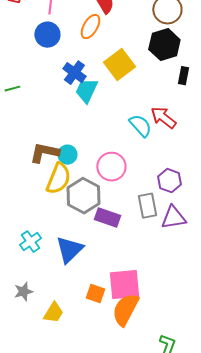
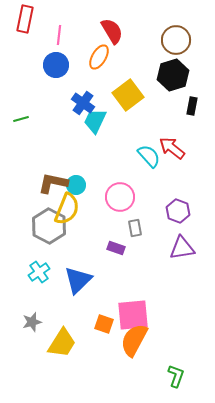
gray hexagon: (83, 196) -> (49, 226), moved
gray rectangle: (147, 206) -> (135, 228), moved, size x0.7
purple rectangle: (107, 218) -> (116, 248), size x0.7
yellow trapezoid: (53, 313) -> (62, 343), size x1.4

